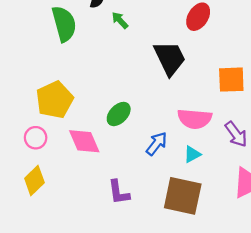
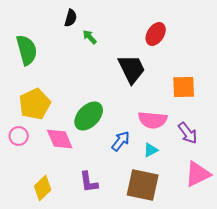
green semicircle: (64, 24) -> (27, 50), moved
green ellipse: (119, 114) -> (89, 116), size x1.4
yellow diamond: (34, 180) -> (43, 188), moved

